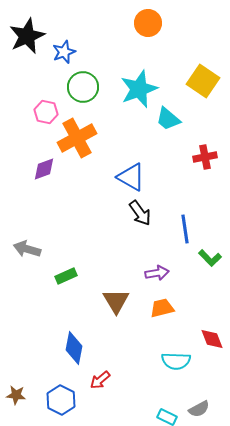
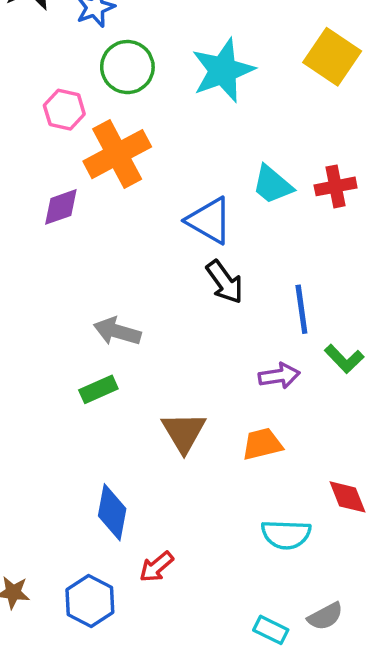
cyan trapezoid: (168, 119) -> (272, 185), moved
gray arrow: (27, 249) -> (117, 331), moved
purple arrow: (157, 273) -> (279, 376), moved

